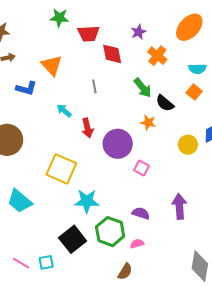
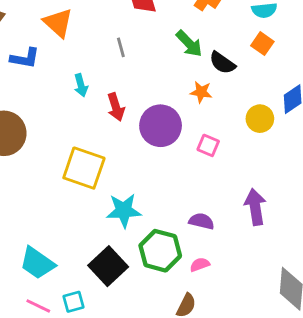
cyan arrow: (64, 111) -> (81, 85), turned -140
pink square: (142, 168) -> (208, 145), moved
cyan trapezoid: (20, 201) -> (37, 263), moved

